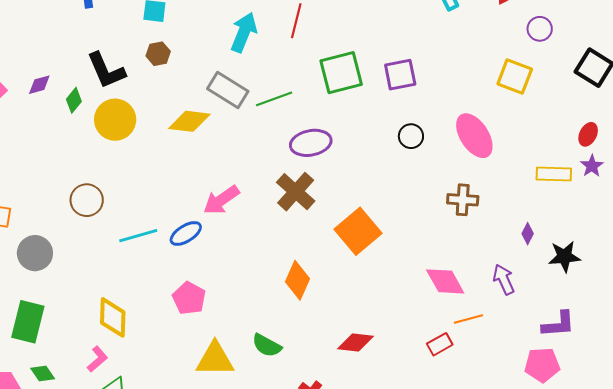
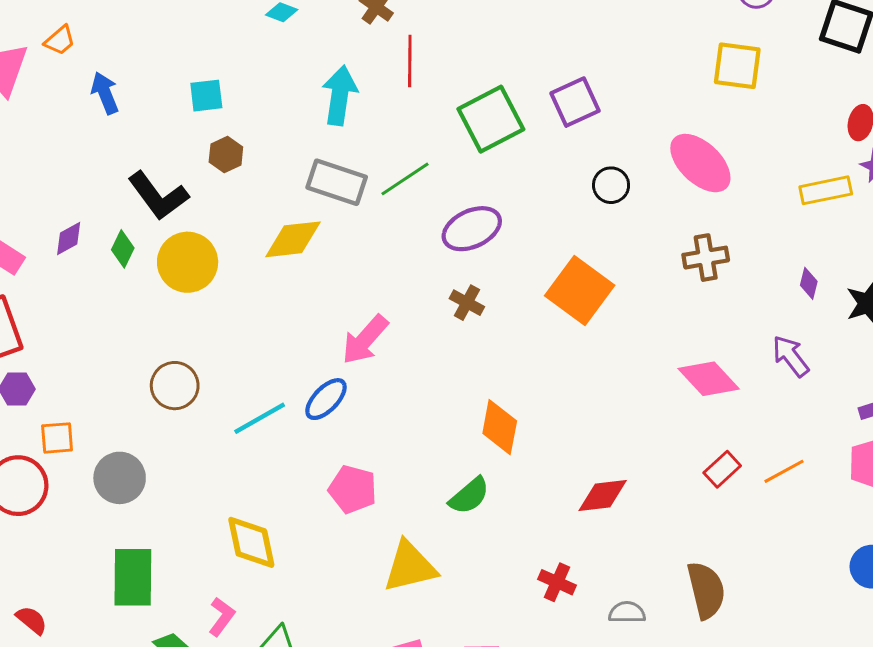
brown cross: (296, 192) -> (467, 303), size x0.6
orange square: (358, 231) -> (580, 290), moved
orange line: (468, 319) -> (784, 471), moved
green semicircle: (267, 345) -> (469, 496), moved, turned -56
pink L-shape: (97, 359) -> (222, 617), moved

